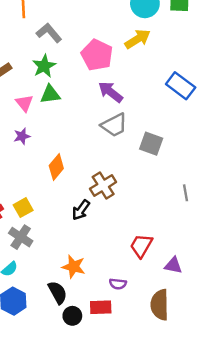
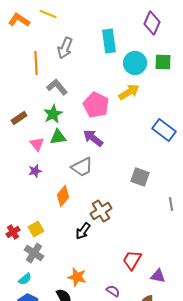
purple arrow: (110, 92) -> (93, 138), moved
gray trapezoid: (114, 125) -> (82, 167), moved
gray line: (186, 193) -> (171, 204), moved
purple semicircle: (118, 284) -> (113, 291), turned -152

